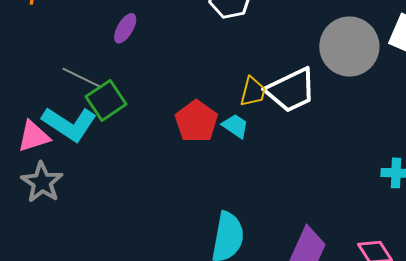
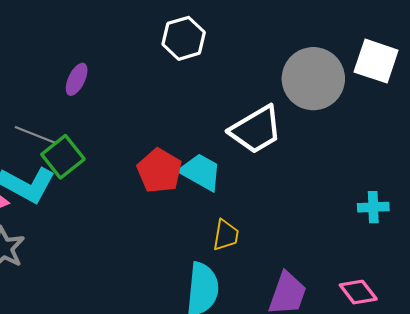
yellow trapezoid: (253, 92) -> (226, 235), moved
cyan trapezoid: (235, 126) -> (201, 172), size x1.5

